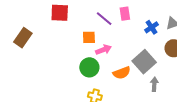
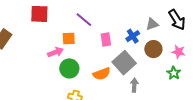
pink rectangle: (125, 14) -> (106, 40), moved
blue cross: (152, 27) -> (133, 36), moved
pink arrow: (104, 50) -> (55, 52), moved

